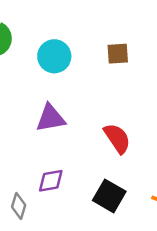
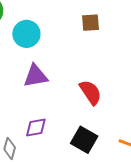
cyan circle: (54, 56) -> (26, 34), moved

